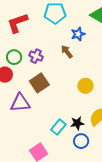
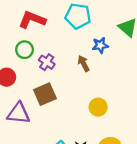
red L-shape: (17, 23) -> (32, 20), turned 30
green circle: (14, 57) -> (25, 50), moved

